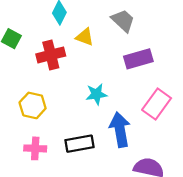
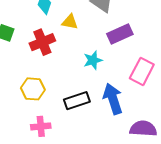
cyan star: (96, 94) -> (93, 60), moved
black rectangle: (79, 144) -> (77, 101), moved

